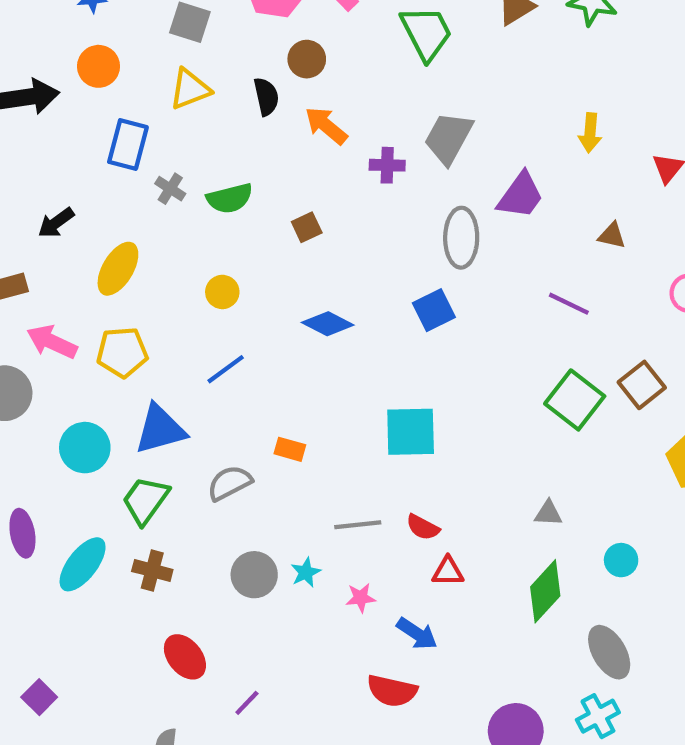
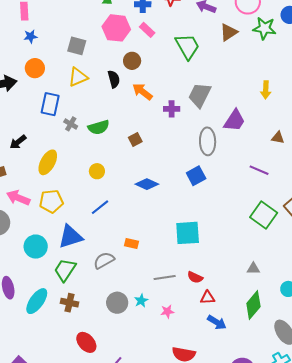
blue arrow: (417, 634) -> (217, 322), moved

